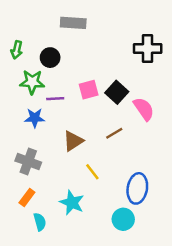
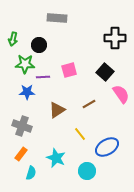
black square: (117, 92) -> (105, 72), moved
pink semicircle: (144, 109) -> (121, 94), moved
yellow line: (92, 172) -> (80, 134), moved
blue ellipse: (137, 188) -> (107, 147), turned 50
cyan circle: (123, 219) -> (87, 171), moved
cyan semicircle: (40, 222) -> (31, 173), turned 32

